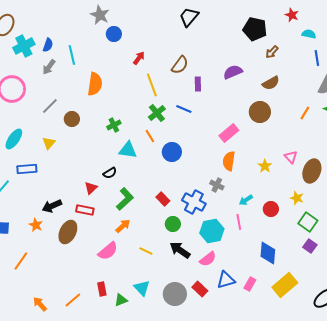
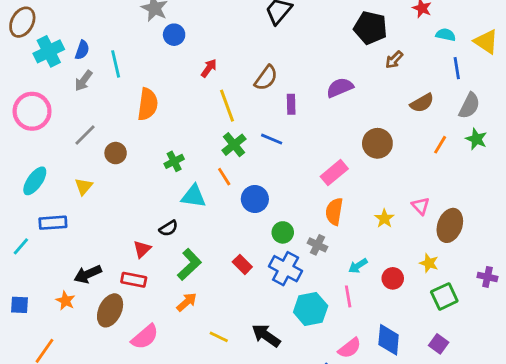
brown semicircle: (271, 83) -> (422, 103), moved
green square: (308, 222) -> (444, 296), turned 30
green circle: (173, 224) -> (283, 232), moved
purple square: (310, 246) -> (439, 344), moved
pink semicircle: (108, 251) -> (145, 337), moved
pink semicircle: (208, 259) -> (350, 348), moved

